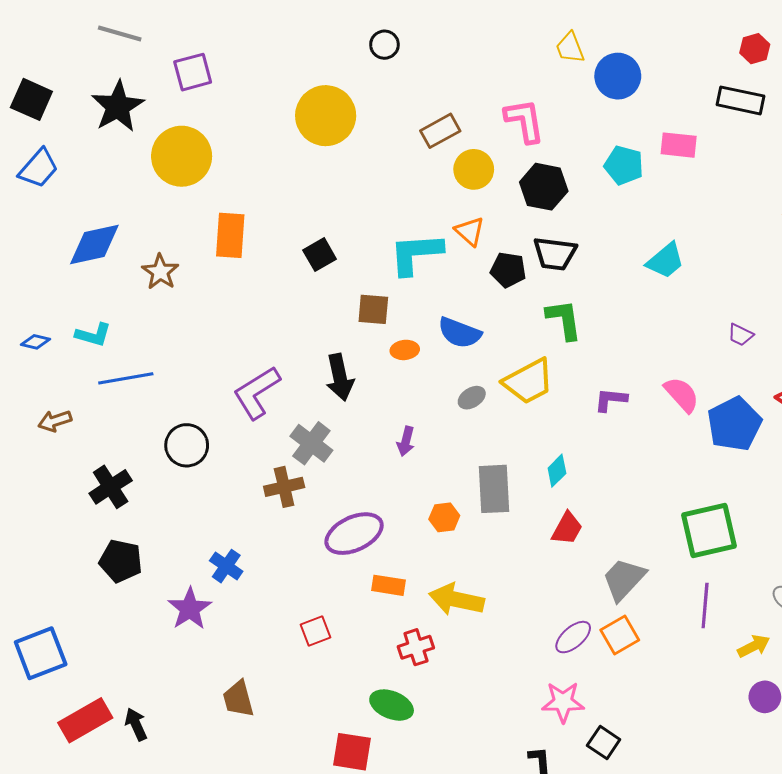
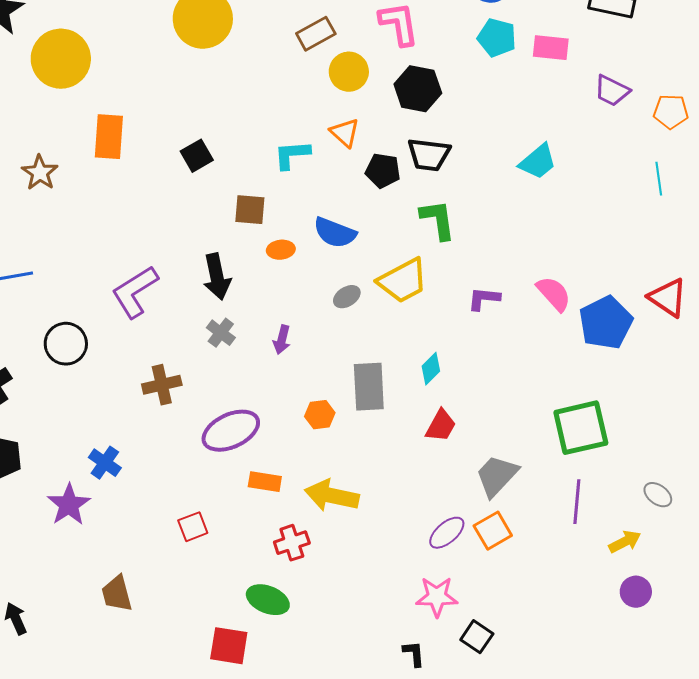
cyan pentagon: (624, 165) -> (497, 38), moved
cyan L-shape: (416, 254) -> (292, 155), size x0.7
purple trapezoid: (741, 335) -> (612, 91), moved, size x1.4
gray cross: (311, 443) -> (221, 333), moved, size x0.7

